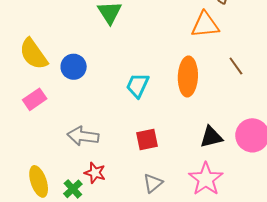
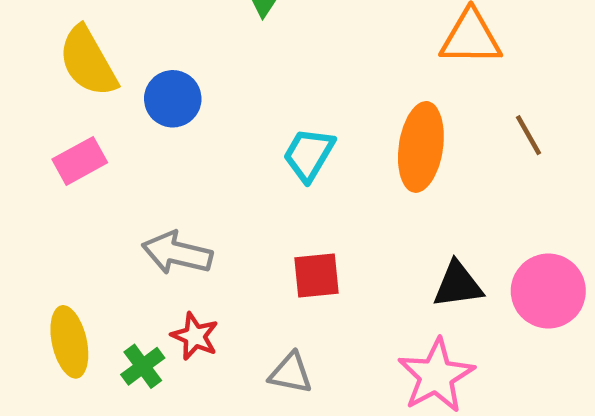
gray triangle: (153, 183) -> (291, 373), moved, turned 45

